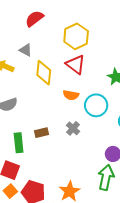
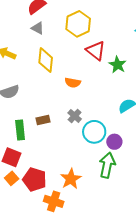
gray triangle: (26, 50) -> (38, 28), moved
red triangle: (76, 64) -> (96, 51), moved
cyan circle: (96, 105) -> (94, 132), moved

